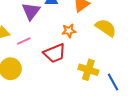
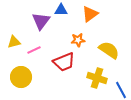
yellow semicircle: (106, 28) -> (109, 50), moved

